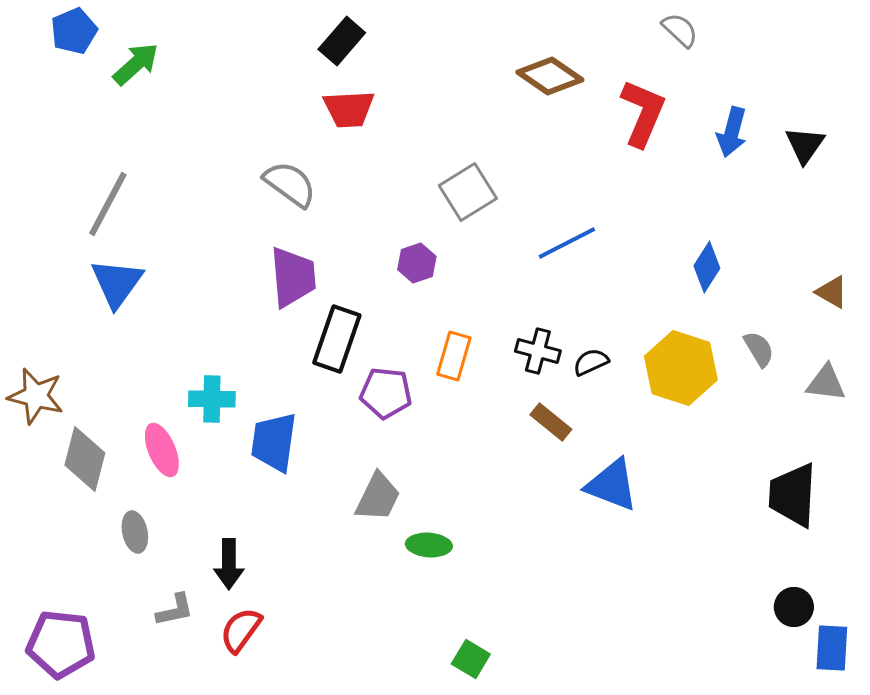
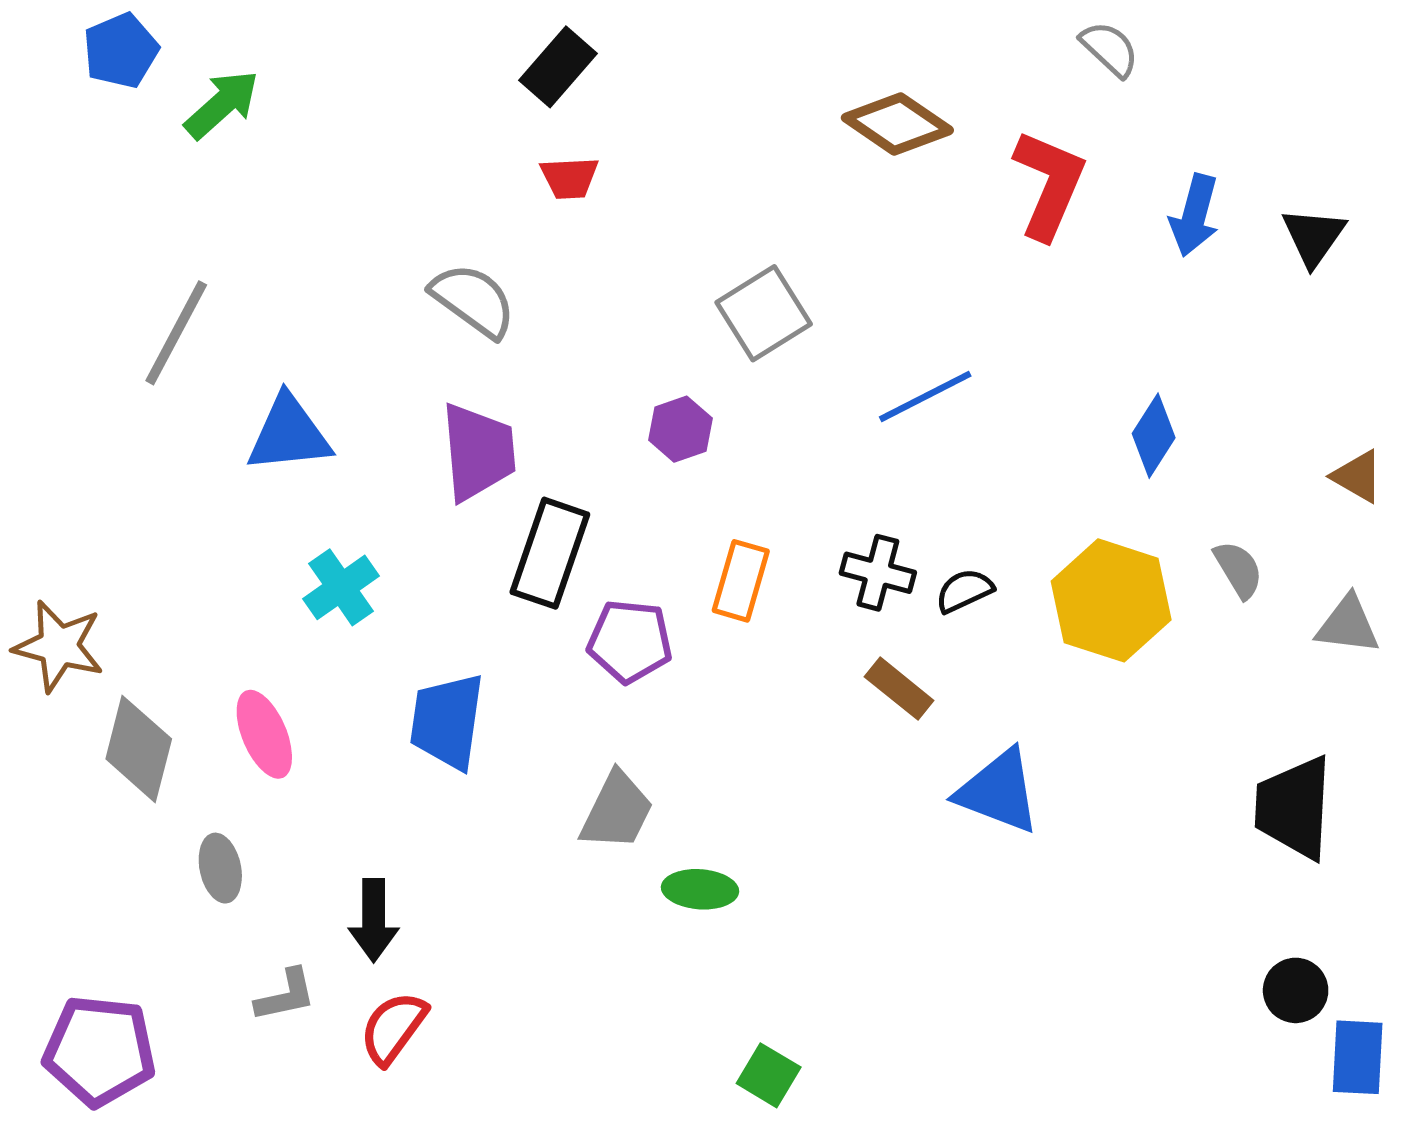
red trapezoid: (349, 109) -> (569, 178), size x0.7
blue triangle: (117, 283) -> (289, 434), moved, turned 48
cyan cross: (212, 399) -> (341, 587), moved, turned -36

